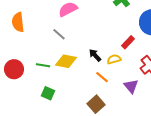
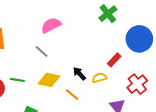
green line: (43, 65) -> (17, 80), moved
orange line: (102, 77) -> (72, 95), moved

